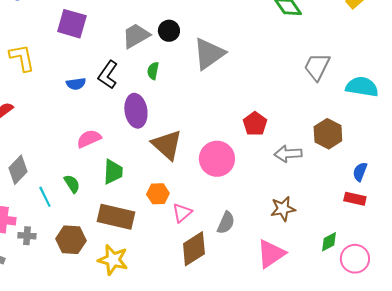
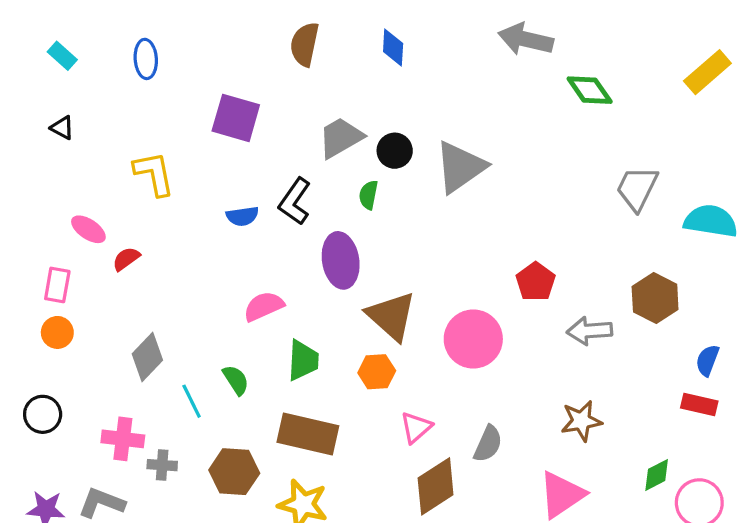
black circle: (169, 31) -> (395, 151), moved
orange hexagon: (158, 194) -> (377, 372), moved

